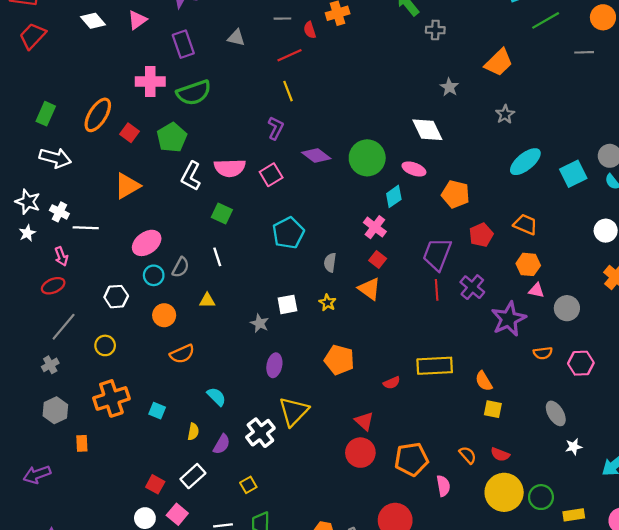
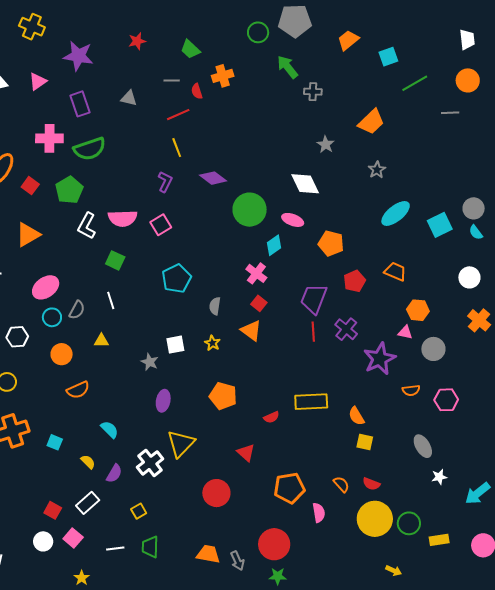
purple diamond: (316, 156) -> (213, 178), moved
orange hexagon: (528, 264) -> (418, 310), moved
yellow semicircle: (193, 432) -> (88, 462), turned -56
red circle: (360, 453) -> (216, 493), moved

